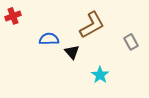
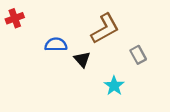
gray rectangle: (131, 42) -> (138, 55), moved

